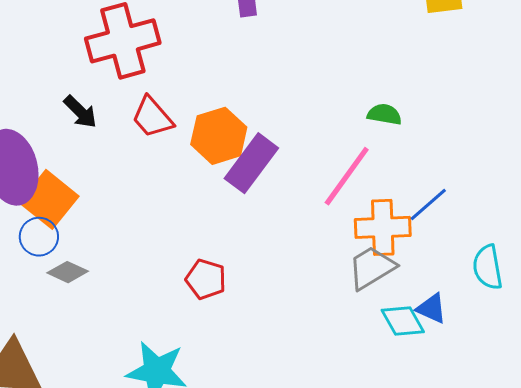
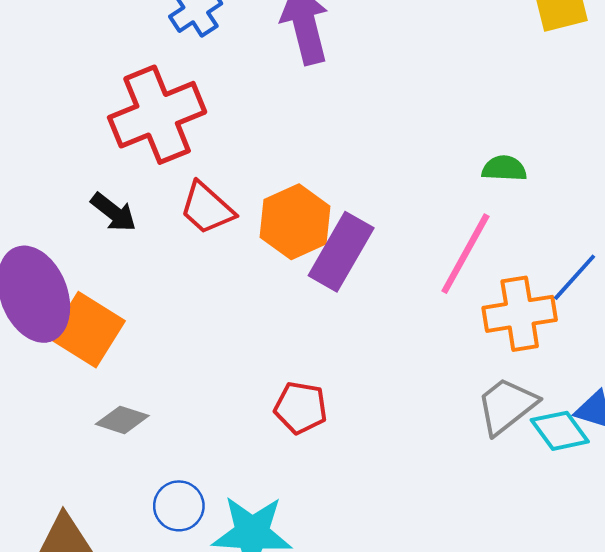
blue circle: (39, 237) -> (179, 506), moved
gray trapezoid: (372, 268) -> (507, 406), moved

